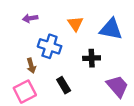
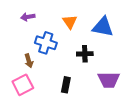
black rectangle: (64, 85) -> (66, 85), moved, turned 42
purple trapezoid: (117, 86) -> (109, 80), turned 130

